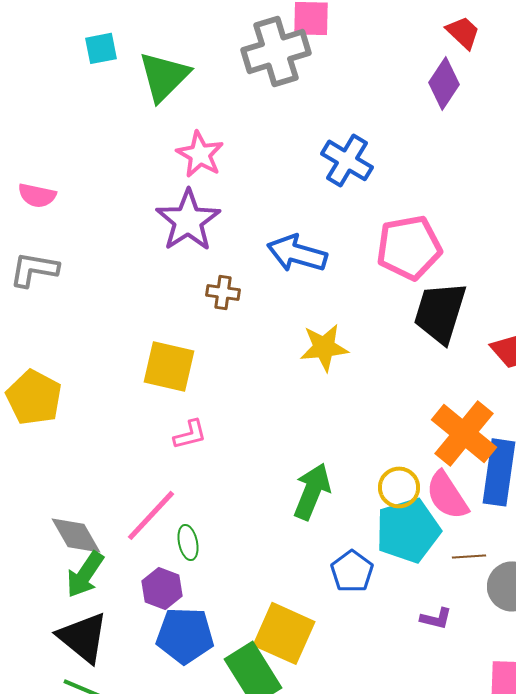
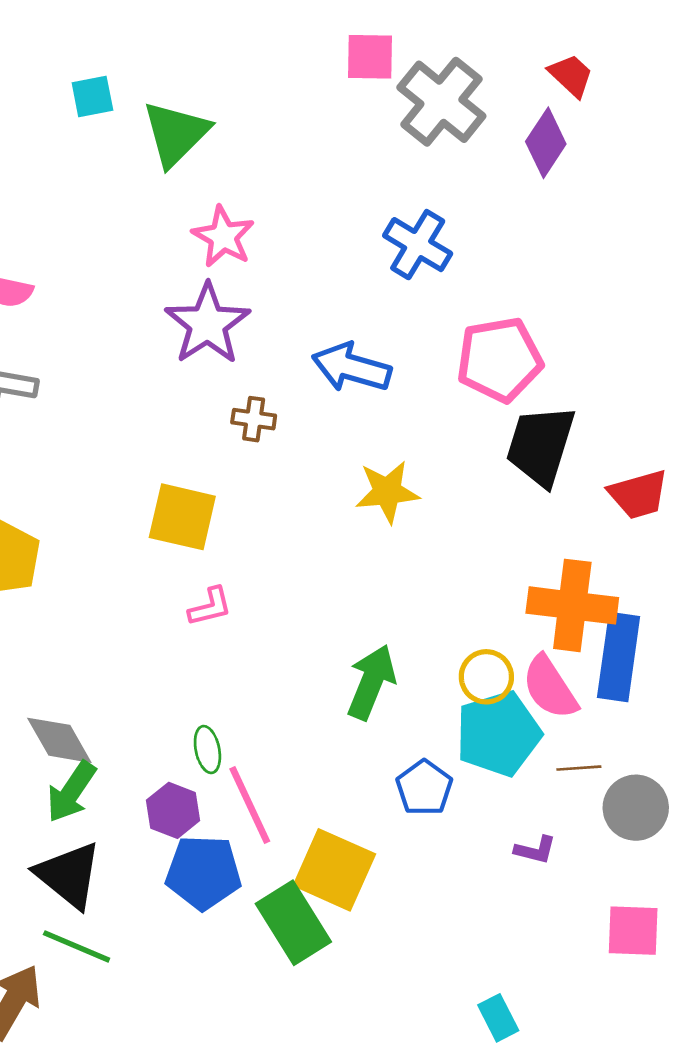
gray cross: (276, 51) -> (441, 102), moved, turned -34
orange cross: (464, 433) -> (572, 605), turned -32
pink line: (151, 515) -> (250, 805), moved, turned -68

